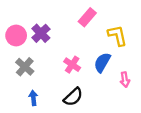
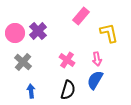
blue semicircle: (102, 62) -> (95, 80), moved
pink arrow: (125, 80) -> (97, 59), moved
black semicircle: (73, 97) -> (68, 90), turned -30

